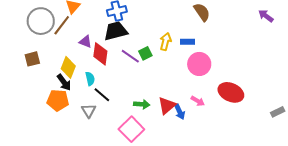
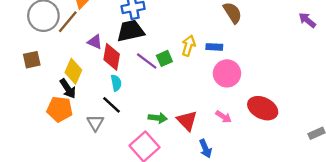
cyan semicircle: (90, 79) -> (116, 83), moved
red triangle: (167, 106) -> (187, 121), turned -36
blue arrow: (180, 112) -> (205, 149), moved

